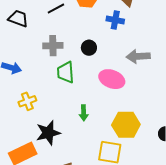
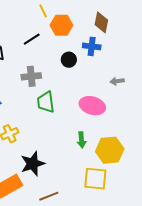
black circle: (89, 48) -> (69, 60), moved
gray arrow: (138, 56) -> (117, 81), size x0.6
green arrow: (84, 113) -> (82, 140), moved

